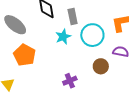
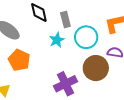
brown circle: (101, 66) -> (96, 68), size x1.6
purple cross: (70, 81) -> (66, 84), size x1.6

